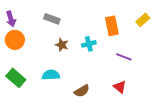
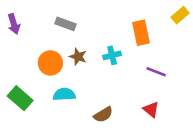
yellow rectangle: (143, 20) -> (180, 15), moved
orange circle: (15, 40) -> (50, 63), moved

